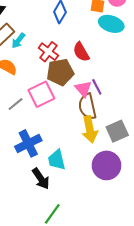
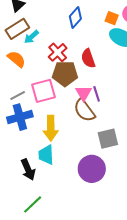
brown semicircle: (87, 106) -> (84, 110), turned -35
yellow arrow: (90, 129) -> (51, 128), moved
blue cross: (28, 143) -> (20, 117), moved

